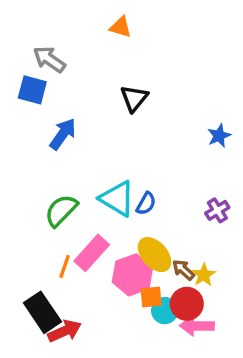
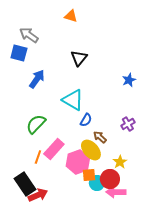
cyan triangle: (117, 199) -> (73, 100), moved
brown arrow: (183, 270) -> (100, 137), moved

